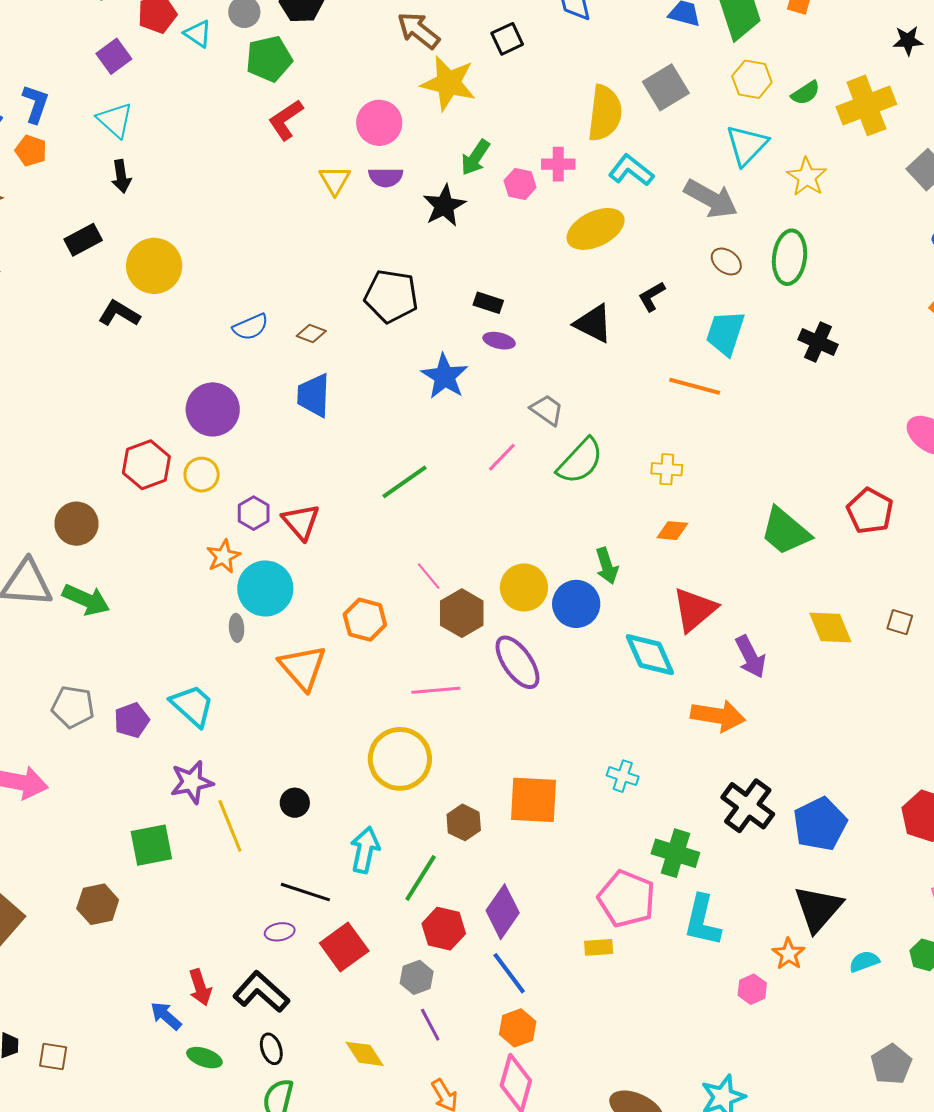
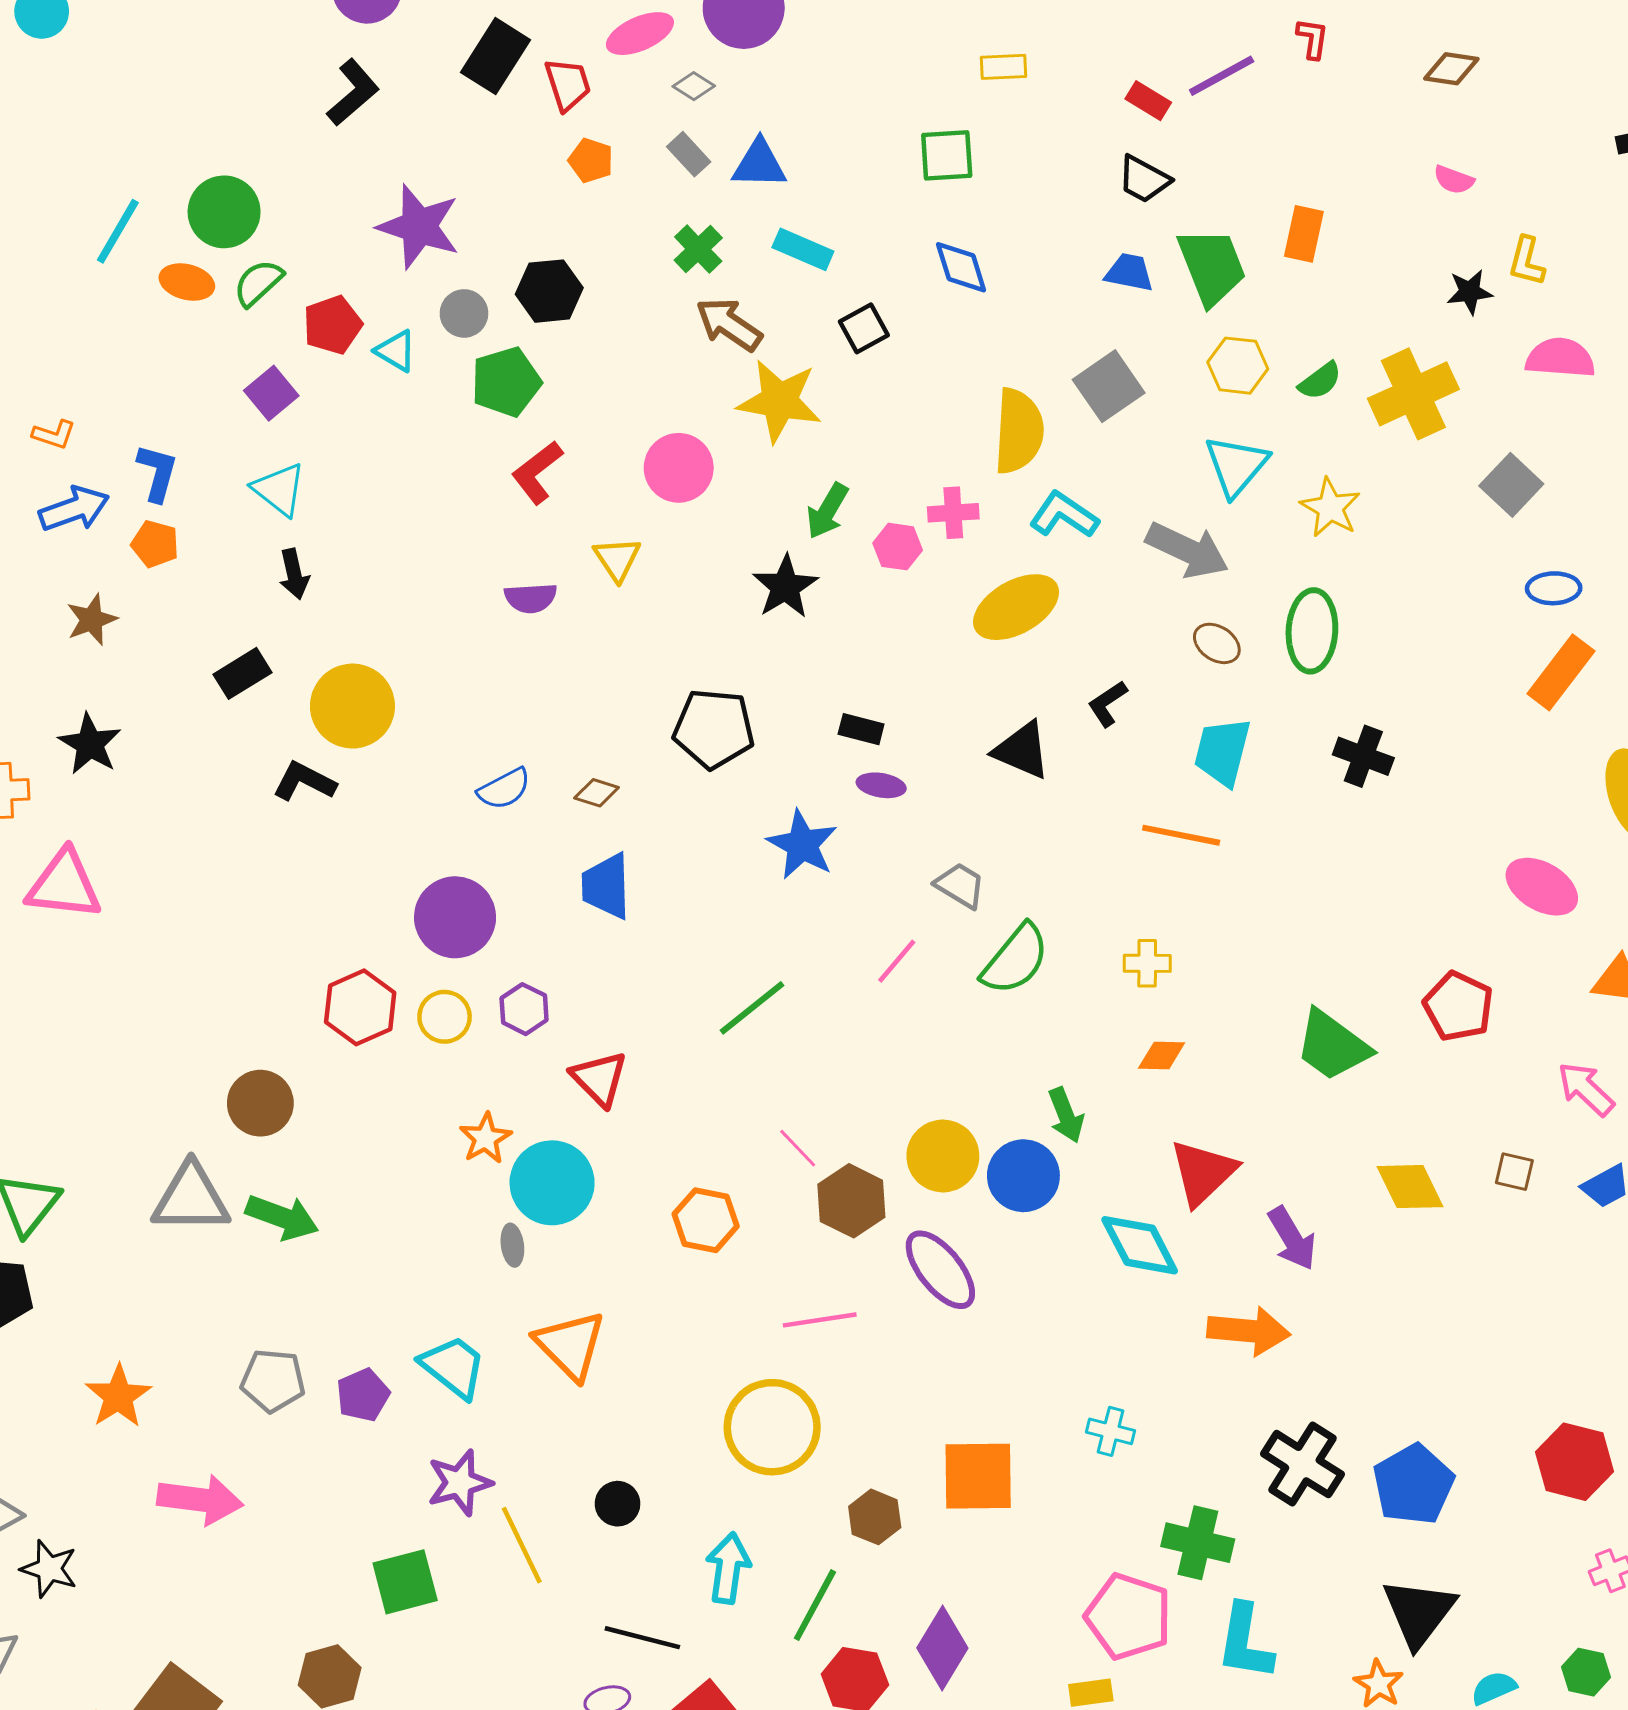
purple semicircle: (386, 177) -> (531, 598), moved
purple hexagon: (254, 513) -> (524, 1009), moved
orange triangle: (303, 667) -> (570, 1345), moved

